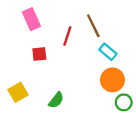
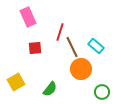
brown line: (93, 26) -> (72, 47), moved
orange circle: (112, 80) -> (81, 69), moved
green circle: (124, 102) -> (102, 92), moved

